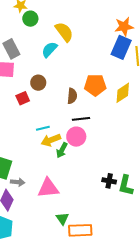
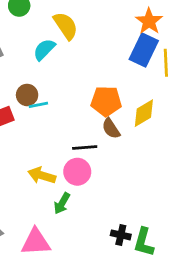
orange star: (124, 27) -> (149, 21), turned -30
brown semicircle: (72, 96) -> (111, 128), moved, turned 140
cyan line: (43, 128) -> (38, 105), moved
yellow arrow: (51, 140) -> (42, 175), turned 36
green arrow: (62, 150) -> (62, 203), moved

